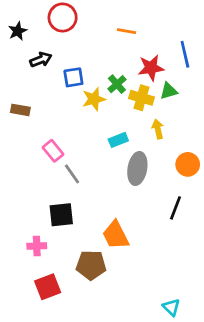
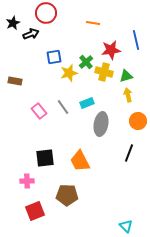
black arrow: (41, 60) -> (31, 34), moved
green triangle: (169, 91) -> (126, 76), moved
yellow arrow: (158, 129) -> (128, 95), moved
gray line: (72, 174) -> (63, 107), moved
orange trapezoid: (116, 235) -> (80, 161), moved

